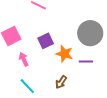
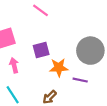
orange star: (64, 54) -> (59, 68), turned -30

